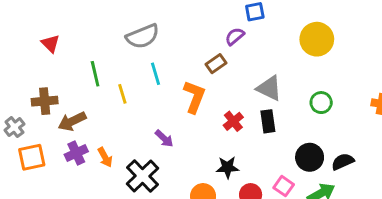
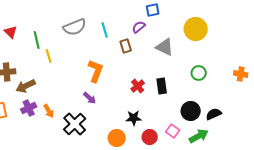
brown rectangle: (216, 64) -> (126, 46), turned -72
green line: (95, 74) -> (37, 40), moved
cyan line: (156, 74) -> (105, 30), moved
gray triangle: (269, 88) -> (165, 47), moved
yellow line: (122, 94) -> (49, 56), moved
orange L-shape: (194, 97) -> (96, 71), moved

